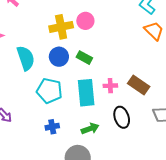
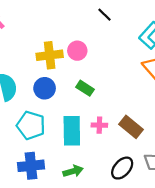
green rectangle: (84, 58) -> (85, 88), moved
black ellipse: (122, 117) -> (122, 168), moved, turned 55
blue cross: (52, 127) -> (31, 166), size x1.6

